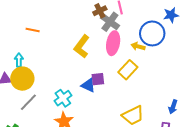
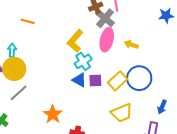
blue circle: (152, 33) -> (139, 78), moved
yellow rectangle: (128, 70) -> (118, 81), moved
purple square: (98, 79) -> (95, 80), moved
cyan cross: (63, 98) -> (83, 61), moved

